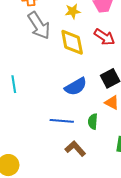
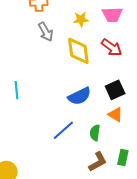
gray arrow: (39, 25) -> (46, 32), size x0.7
blue line: (62, 121) -> (63, 130), turned -50
brown L-shape: (75, 149) -> (98, 162), moved, turned 100

